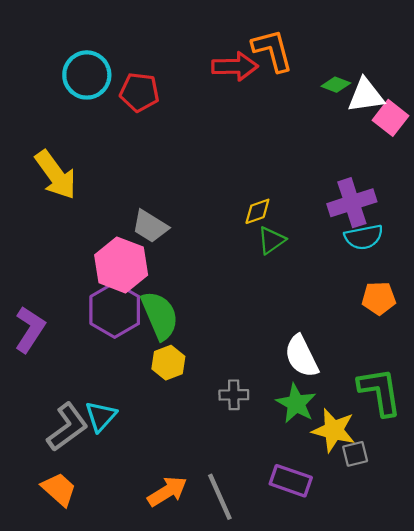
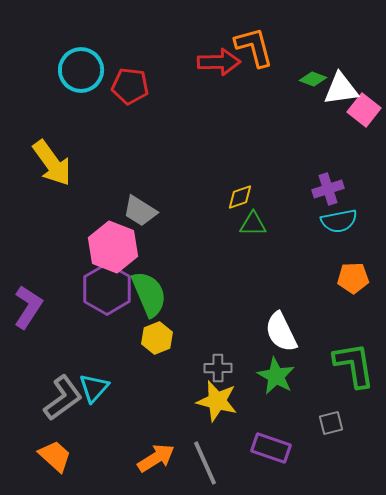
purple cross: (352, 203) -> (328, 189), size x0.7
green triangle: (271, 240) -> (253, 224), turned 36
yellow star: (334, 430) -> (217, 401), moved

